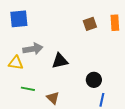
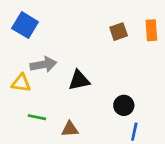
blue square: (19, 19) -> (25, 25), turned 36
brown triangle: (53, 98) -> (70, 129), turned -48

